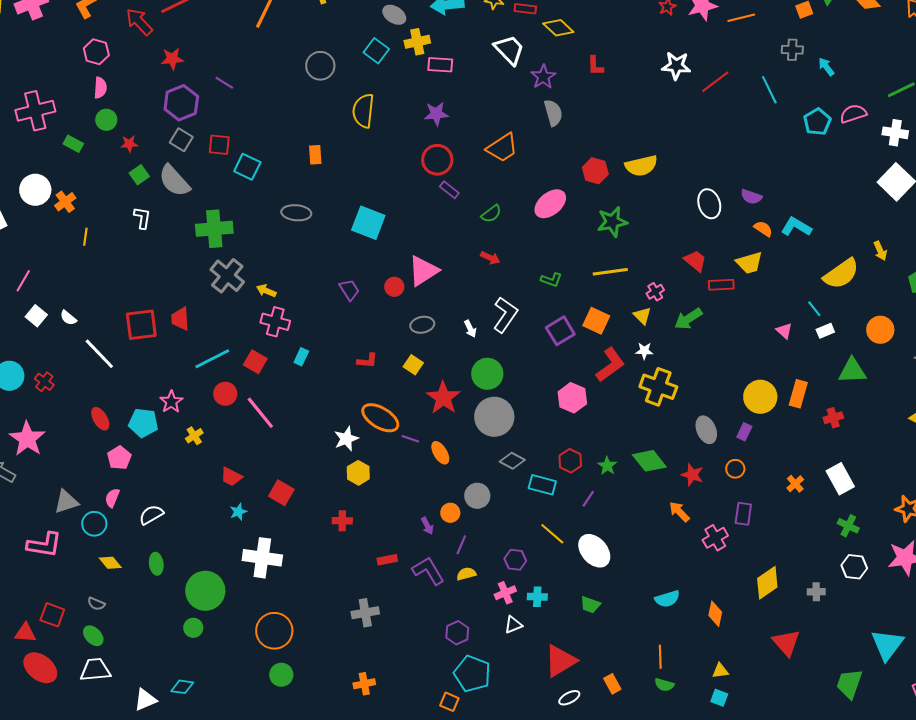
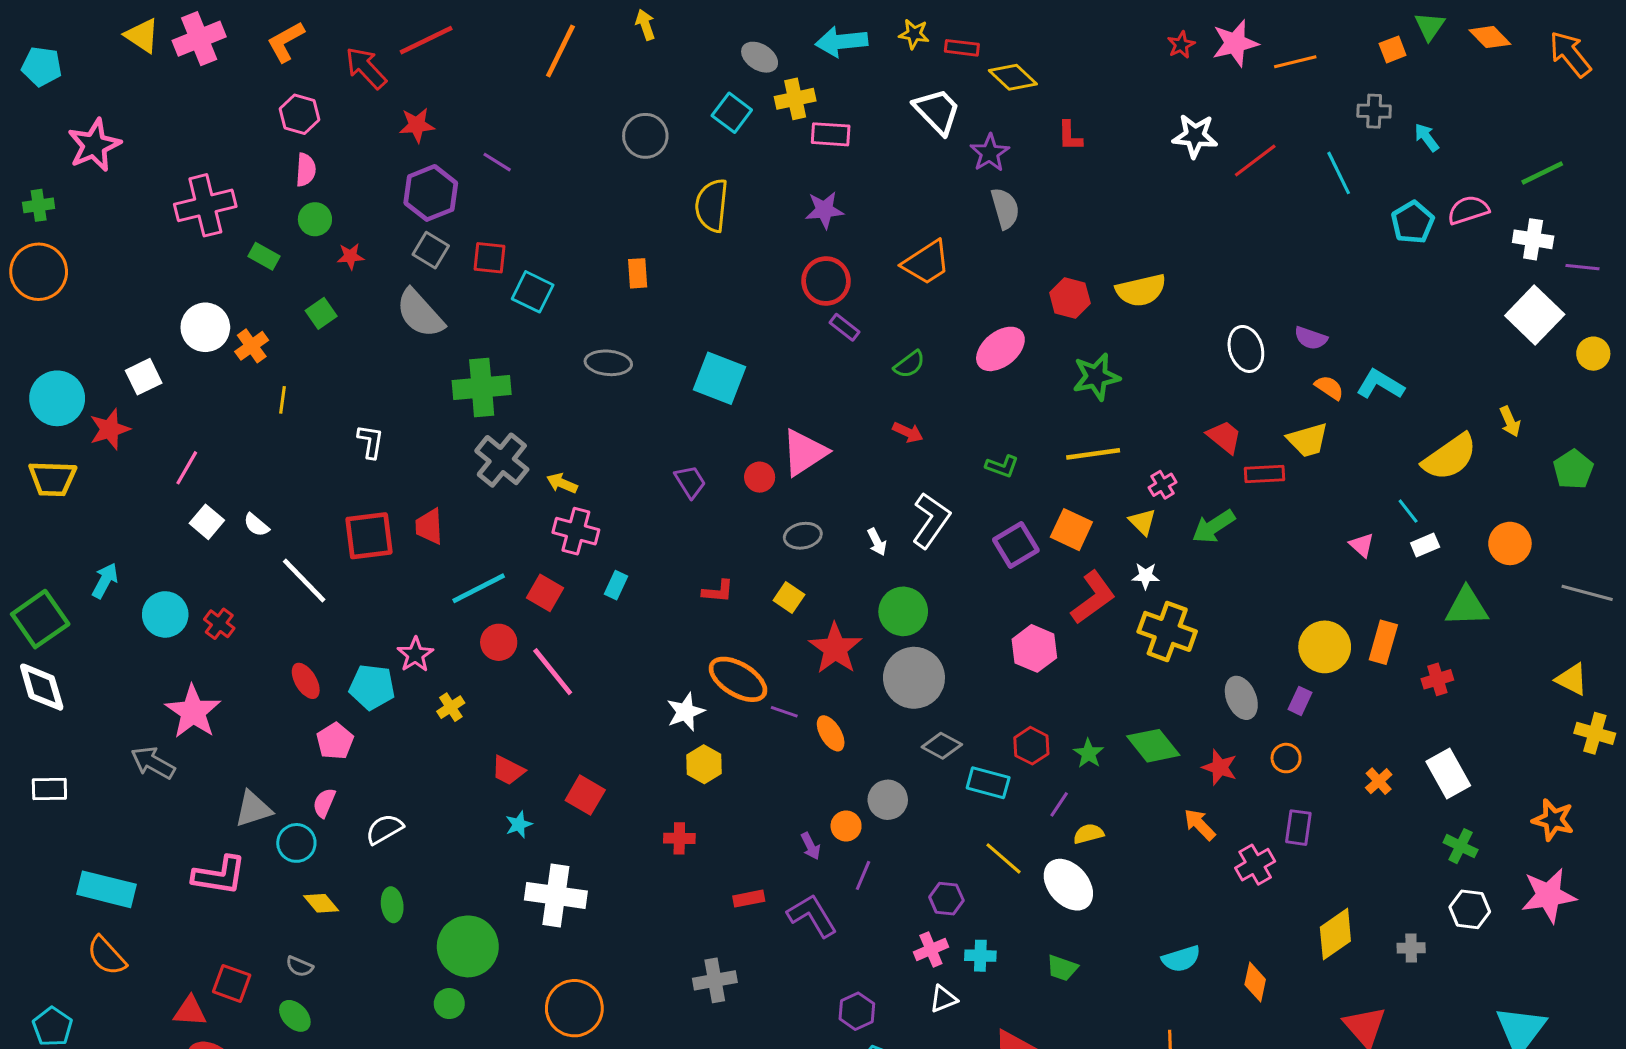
green square: (139, 175) -> (321, 313), moved
white L-shape: (142, 218) -> (371, 442), moved
yellow semicircle: (466, 574) -> (1088, 834), moved

